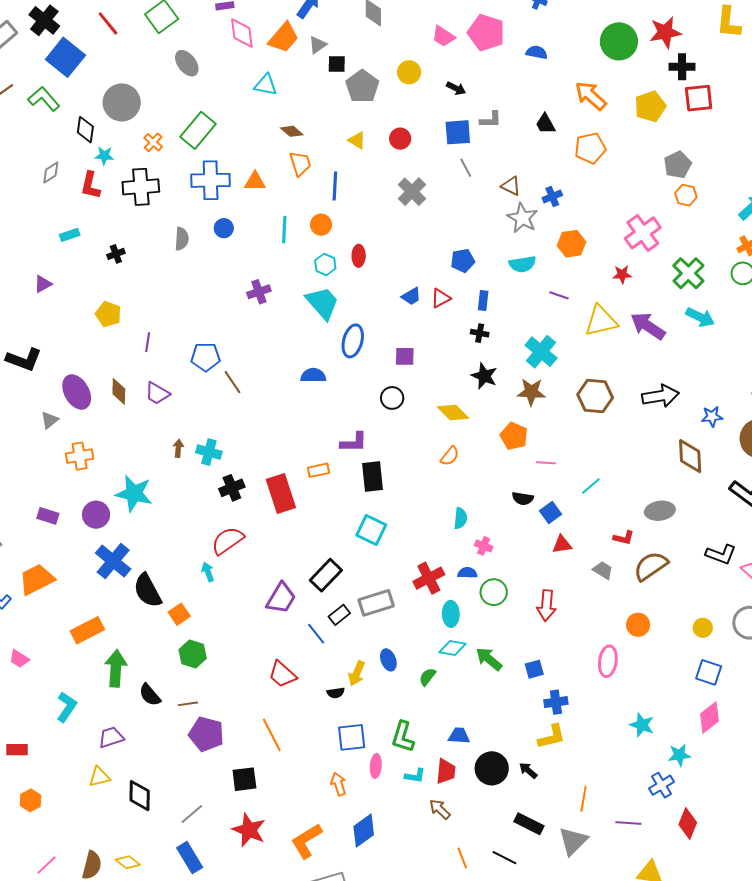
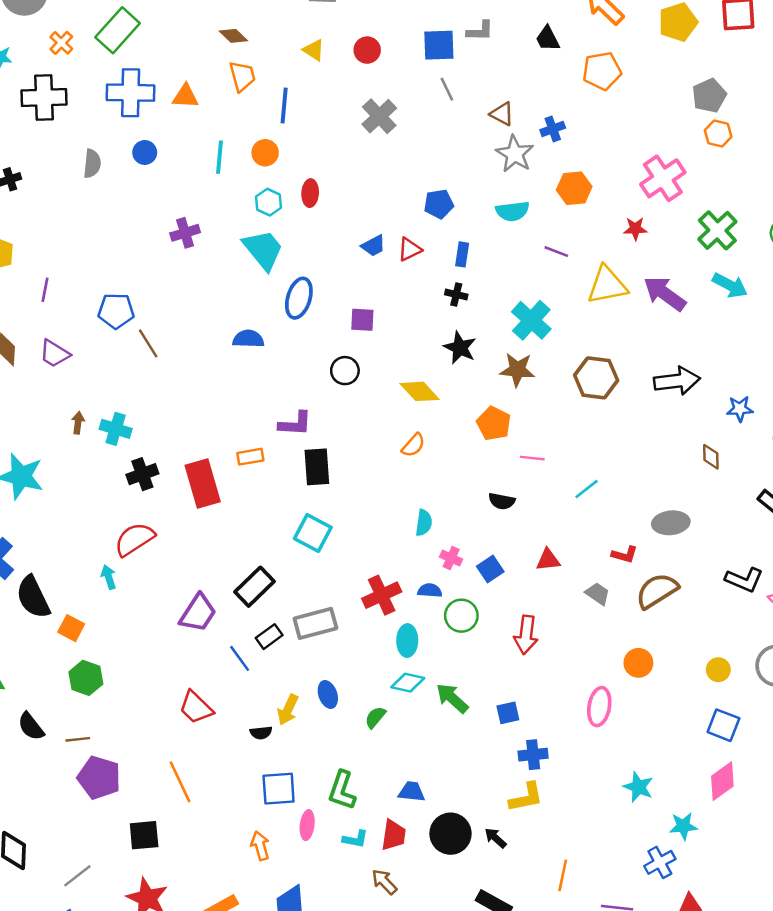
brown diamond: (690, 456) -> (711, 457), size x0.6
blue square: (550, 513) -> (490, 569), moved
orange square: (179, 614) -> (71, 628), turned -30

